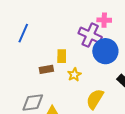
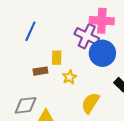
pink cross: (104, 20) -> (102, 21), size x1.6
blue line: (23, 33) -> (30, 31), moved

